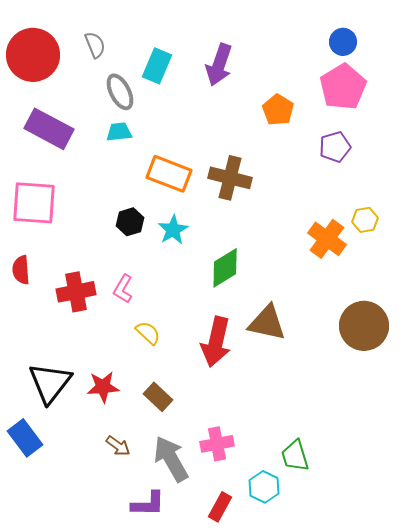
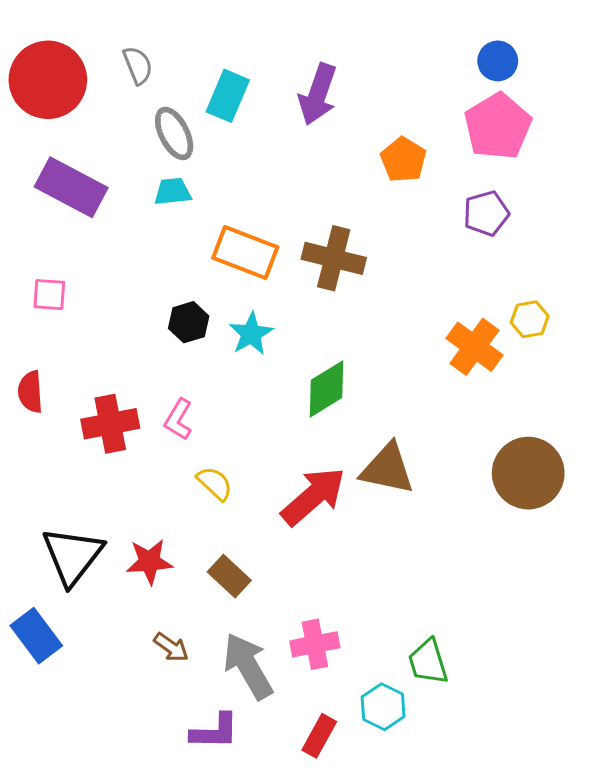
pink square: (34, 203) -> (49, 295), size x0.5
red arrow: (216, 342) -> (313, 496), turned -144

